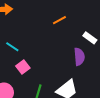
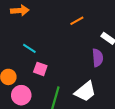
pink square: (23, 67) -> (40, 69), turned -32

